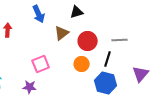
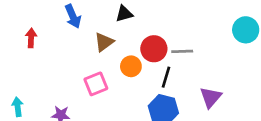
red circle: (88, 41) -> (154, 49), moved
pink square: (41, 64) -> (96, 84), moved
orange circle: (82, 64) -> (131, 66), moved

